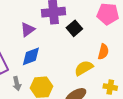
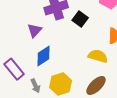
yellow semicircle: (84, 68) -> (98, 56), turned 60

